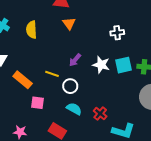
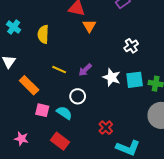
orange triangle: (69, 23) -> (89, 26), moved
white cross: (117, 33) -> (131, 46), turned -32
yellow line: (52, 74) -> (59, 70), moved
cyan semicircle: (74, 109) -> (64, 113), moved

